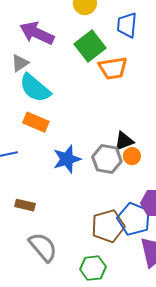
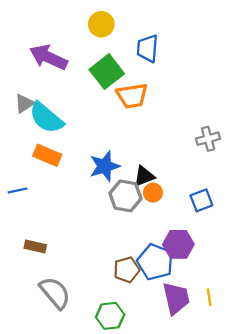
gray triangle: (20, 63) -> (24, 103), moved
blue star: (67, 159) -> (105, 166), moved
brown pentagon: (108, 226) -> (127, 270), size x0.7

